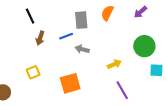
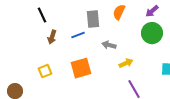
green circle: (144, 46) -> (152, 33), moved
gray arrow: (82, 49) -> (109, 45), moved
orange square: (70, 83) -> (81, 68), moved

